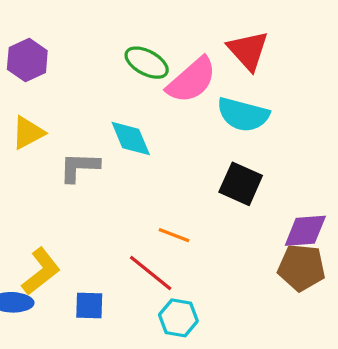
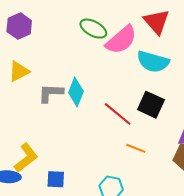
cyan diamond: (131, 138) -> (76, 92), moved, turned 44
orange line: (174, 235) -> (136, 148), moved
red line: (151, 273) -> (118, 114), moved

